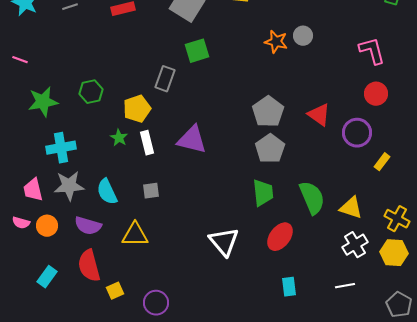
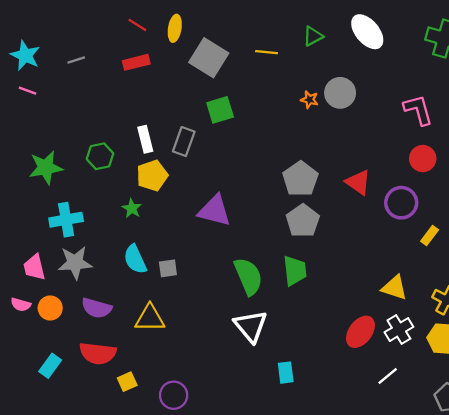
gray circle: (303, 36) -> (340, 93), size x1.4
orange star: (276, 42) -> (309, 100), size x0.7
pink line: (20, 60) -> (28, 91), moved
white rectangle: (147, 143) -> (145, 139), moved
cyan semicircle: (107, 192) -> (135, 259), moved
green semicircle: (312, 198) -> (248, 276), moved
red ellipse: (280, 237) -> (360, 332), moved
red semicircle: (89, 266) -> (98, 353), turned -68
white line: (345, 286) -> (388, 376), turned -30
cyan rectangle: (289, 287) -> (286, 373), moved

